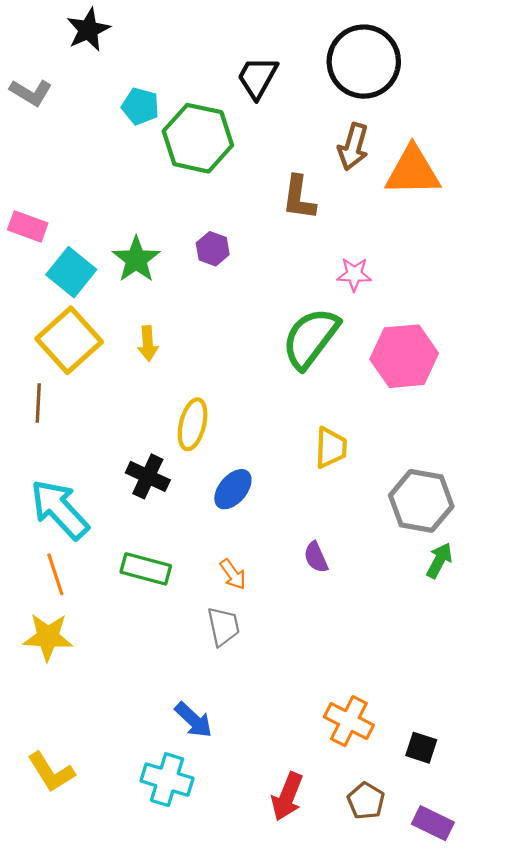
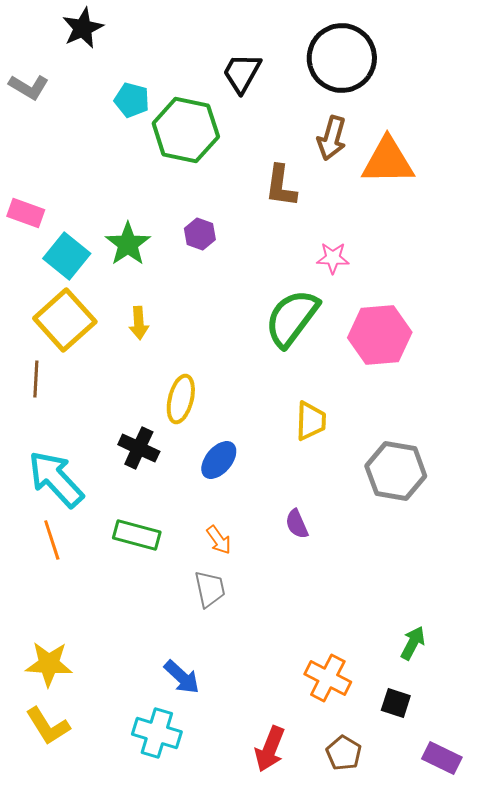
green arrow: (439, 560) -> (413, 643), moved
yellow star: (48, 637) -> (49, 664), moved
purple rectangle: (433, 823) -> (442, 758), moved

